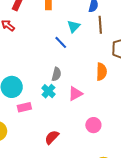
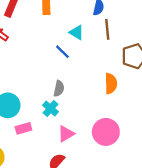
cyan triangle: (74, 26) -> (77, 32), turned -40
pink triangle: (75, 94) -> (66, 134), moved
pink circle: (93, 125) -> (106, 132), moved, size x1.5

